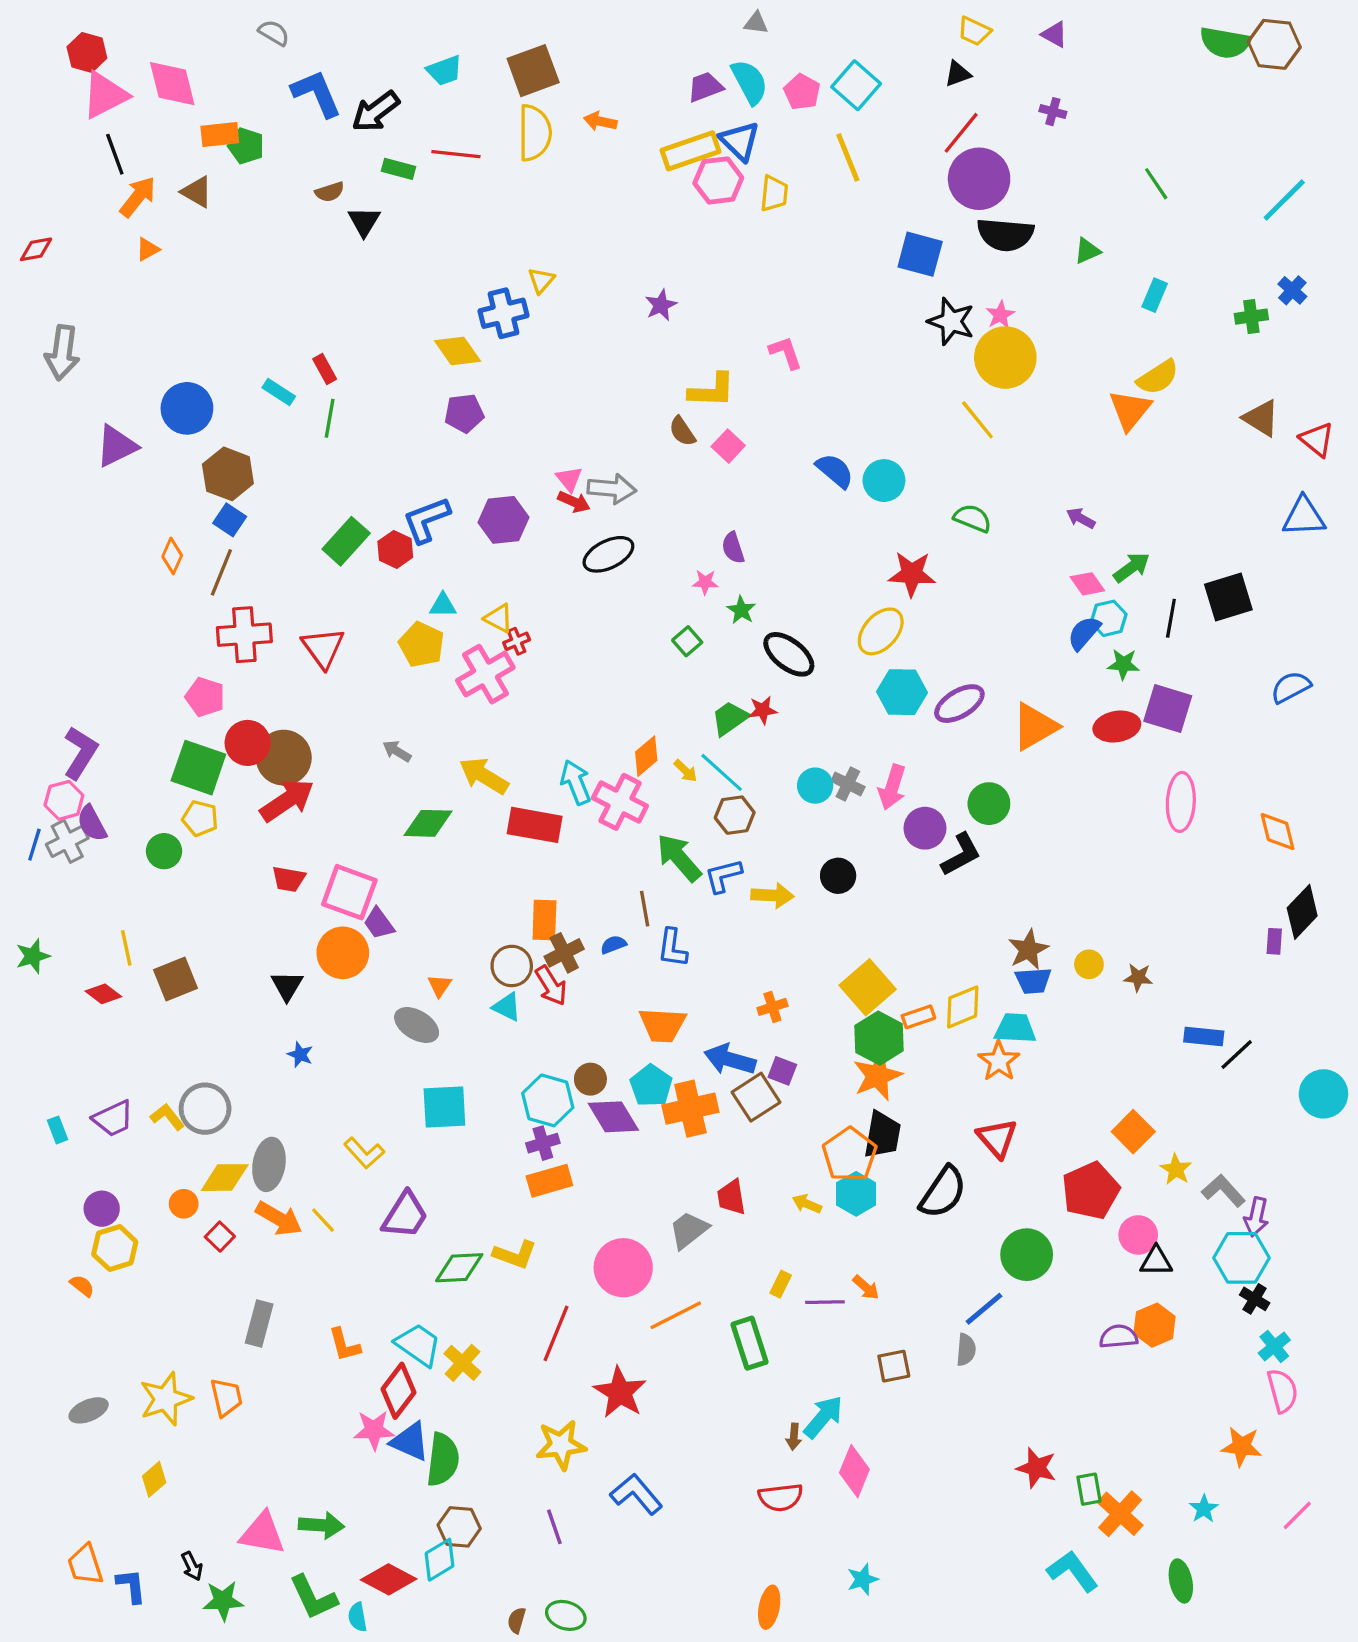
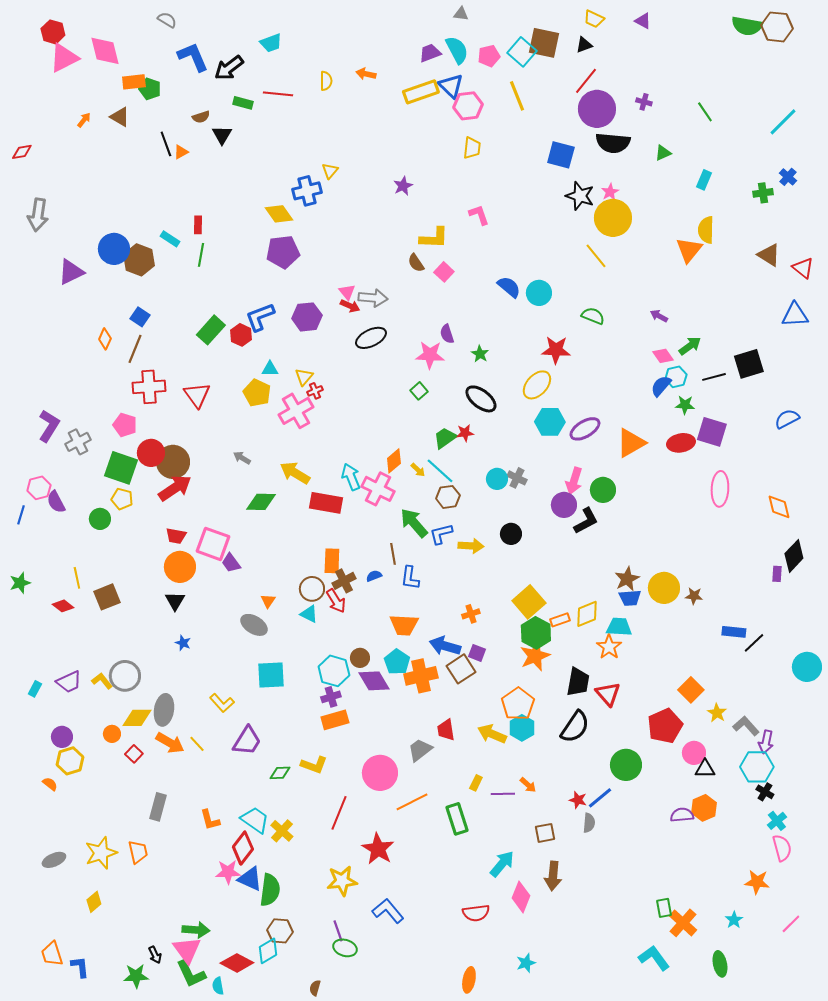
brown square: (533, 71) -> (544, 43), moved, turned 32
pink pentagon: (802, 92) -> (489, 56), turned 30
purple cross: (1053, 112) -> (644, 102), moved
yellow semicircle: (535, 133) -> (326, 81), size x0.6
black line: (115, 154) -> (166, 144), moved
pink hexagon: (718, 180) -> (468, 106), moved
yellow trapezoid: (774, 194) -> (472, 148), moved
orange arrow: (138, 197) -> (84, 120), size x0.6
orange triangle: (148, 249) -> (181, 152), moved
red rectangle: (325, 369) -> (198, 225), turned 30
yellow semicircle: (1158, 377) -> (706, 230), turned 124
purple pentagon: (464, 413) -> (283, 252), size x1.4
brown hexagon: (228, 474) -> (139, 260), moved
pink star: (705, 582) -> (430, 355), size x1.8
green star: (741, 610) -> (480, 354), moved
yellow triangle: (499, 618) -> (304, 377), turned 42
black line: (1171, 618) -> (714, 377), turned 65
purple L-shape: (80, 753) -> (49, 426), moved
pink arrow: (892, 787) -> (574, 481), moved
gray cross: (67, 841) -> (78, 442), moved
orange circle: (343, 953) -> (180, 567), moved
yellow circle: (1089, 964) -> (664, 588), size x1.8
cyan rectangle: (57, 1130) -> (35, 689), turned 49
black trapezoid: (882, 1135) -> (578, 682), moved
yellow arrow: (807, 1204) -> (492, 734), size x1.6
green diamond: (459, 1268) -> (280, 773), size x0.7
brown arrow: (794, 1437) -> (553, 876), moved, size x1.8
red star: (1036, 1468) -> (578, 800), moved, size x0.7
pink triangle: (262, 1533) -> (187, 950), moved, turned 44
black arrow: (192, 1566) -> (155, 955), moved
green ellipse: (566, 1615) -> (345, 948), moved

